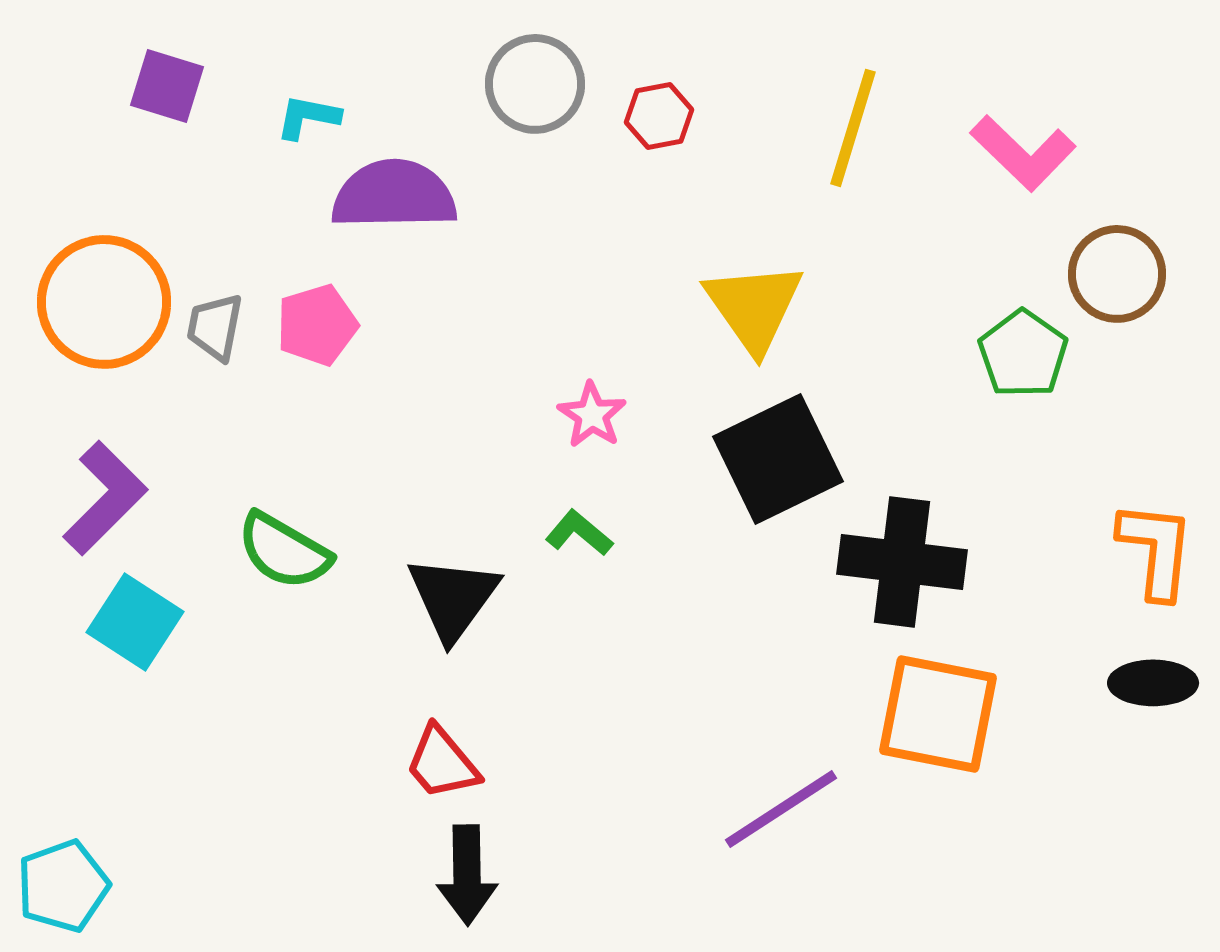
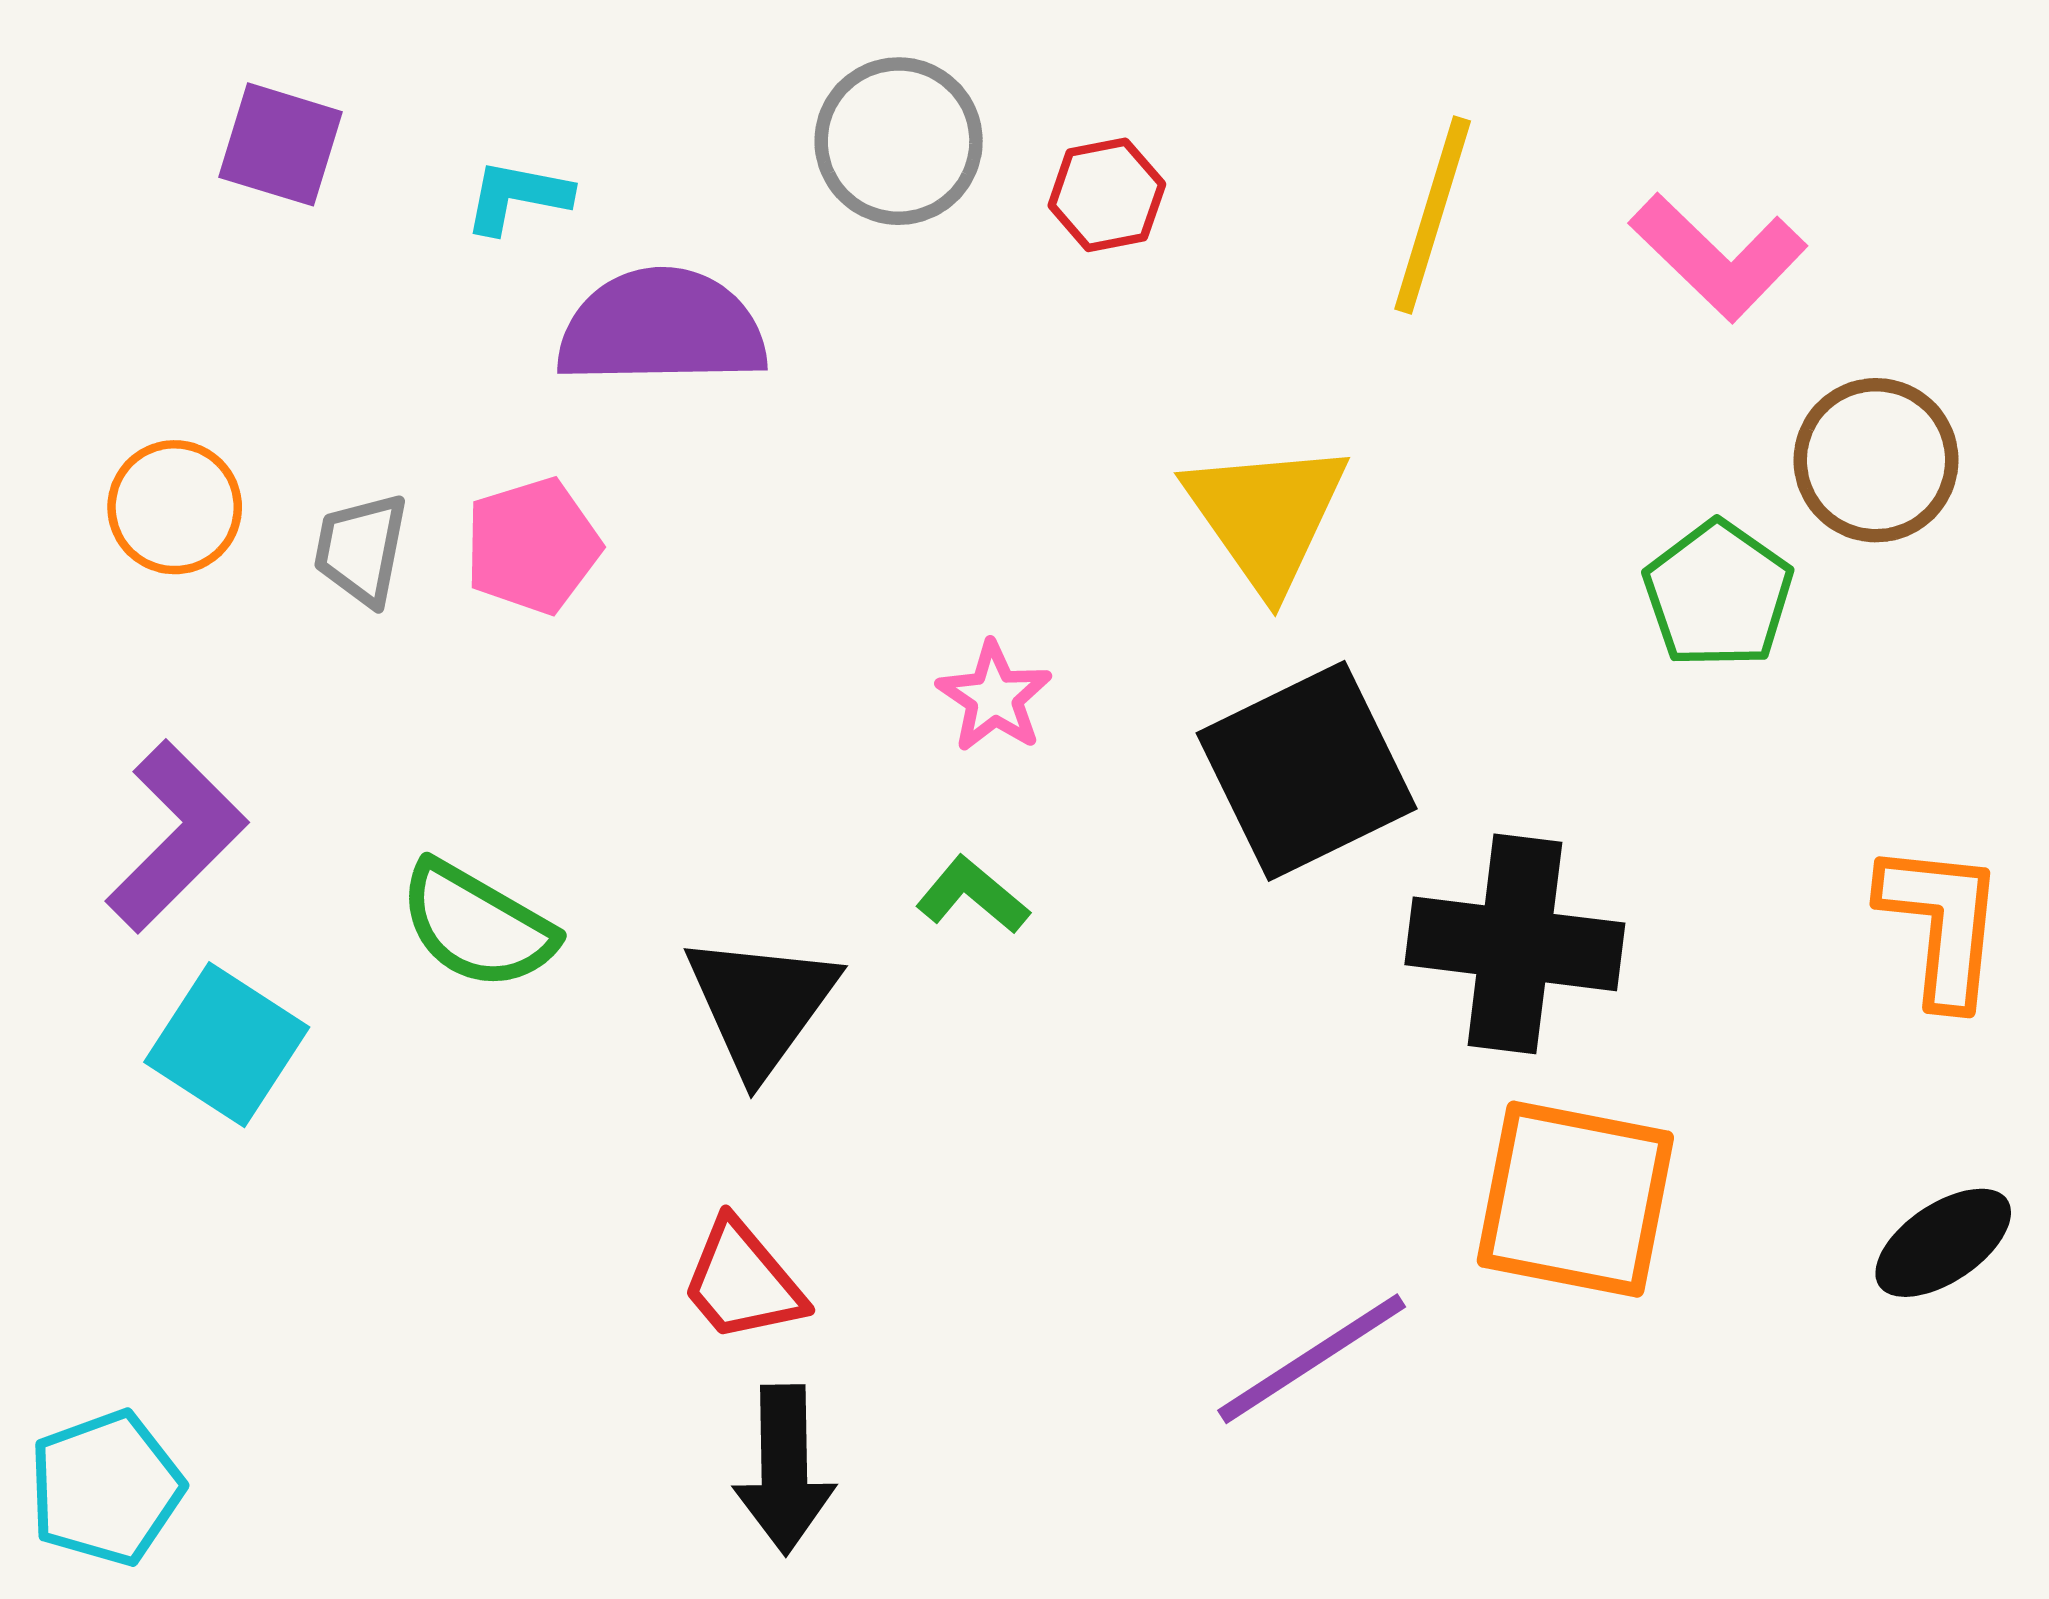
orange circle: (104, 302) -> (175, 507), size x0.6
black ellipse: (1153, 683) -> (1943, 1243), moved, turned -34

